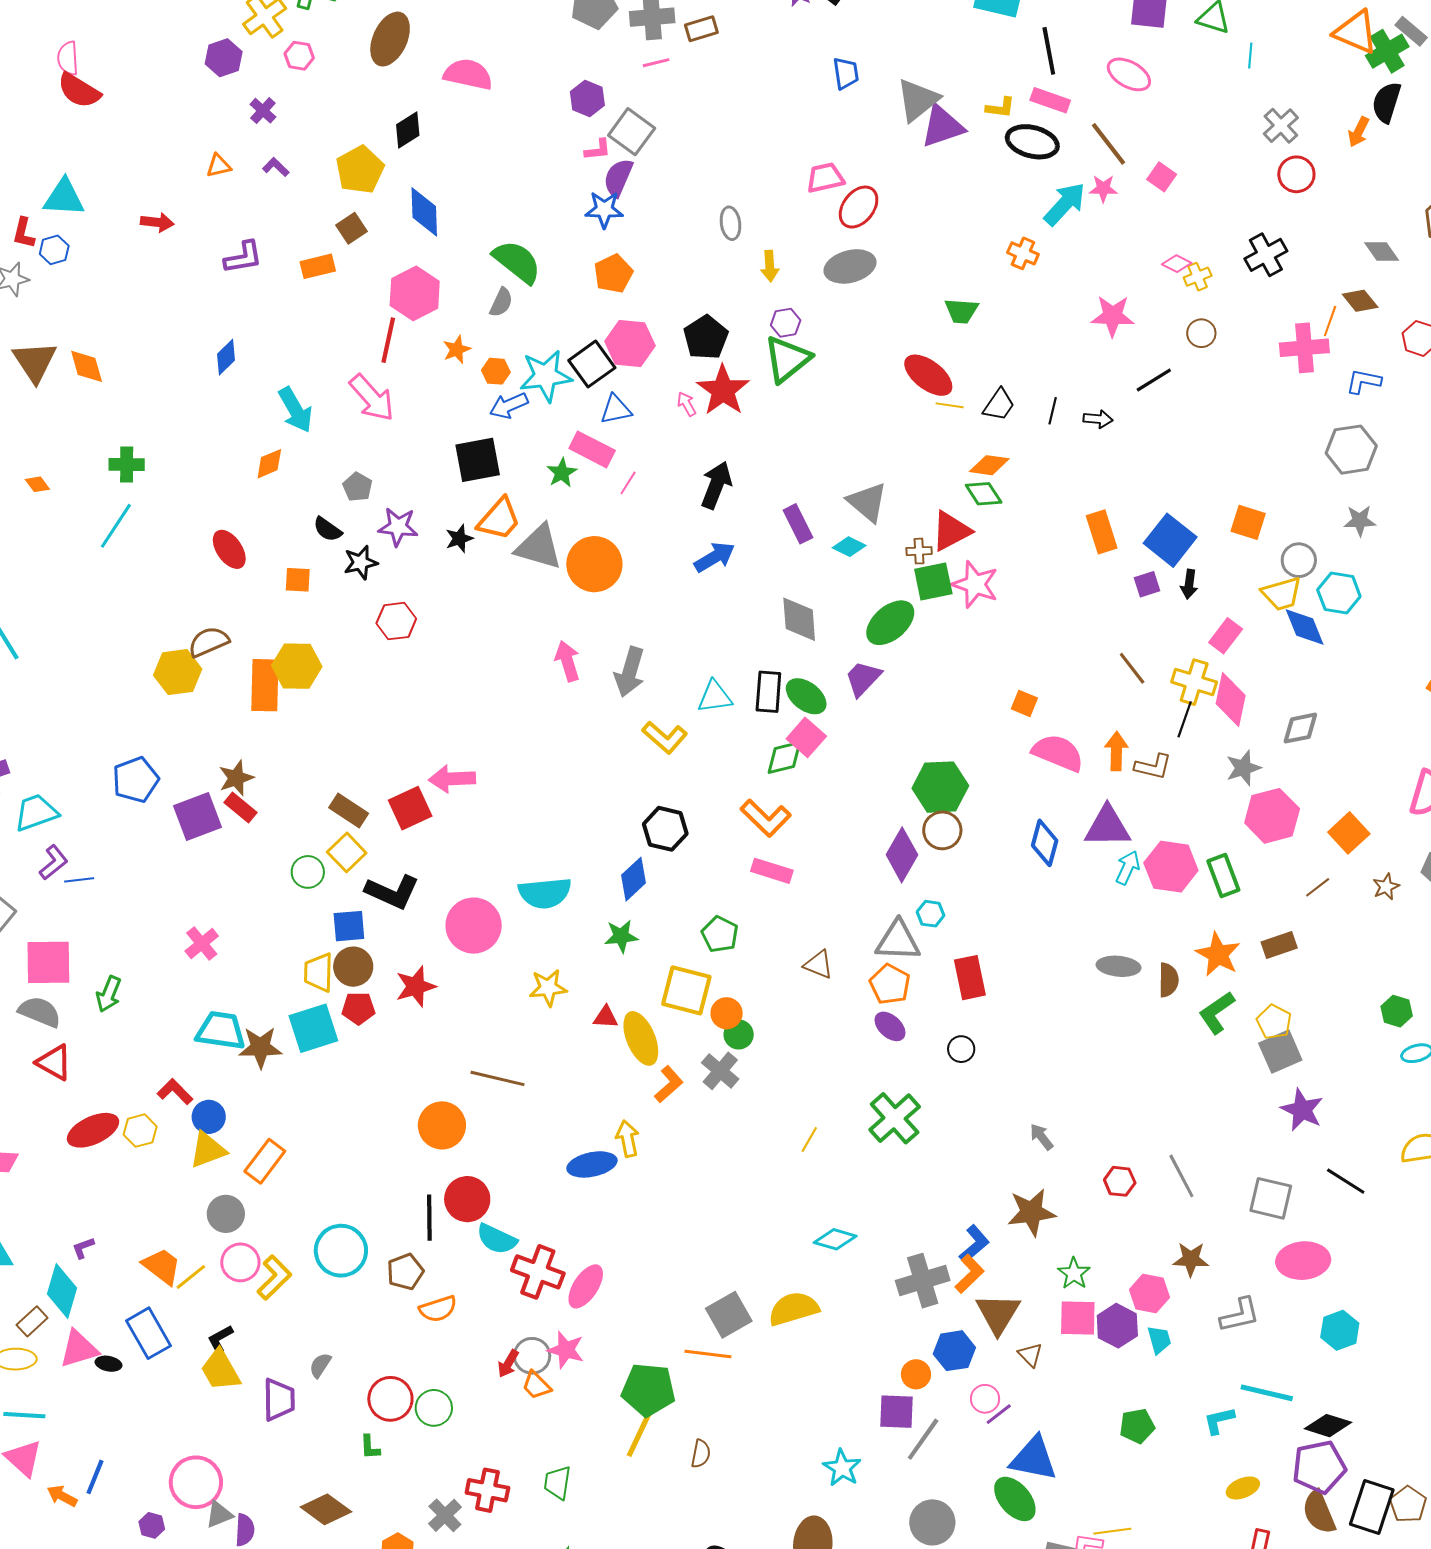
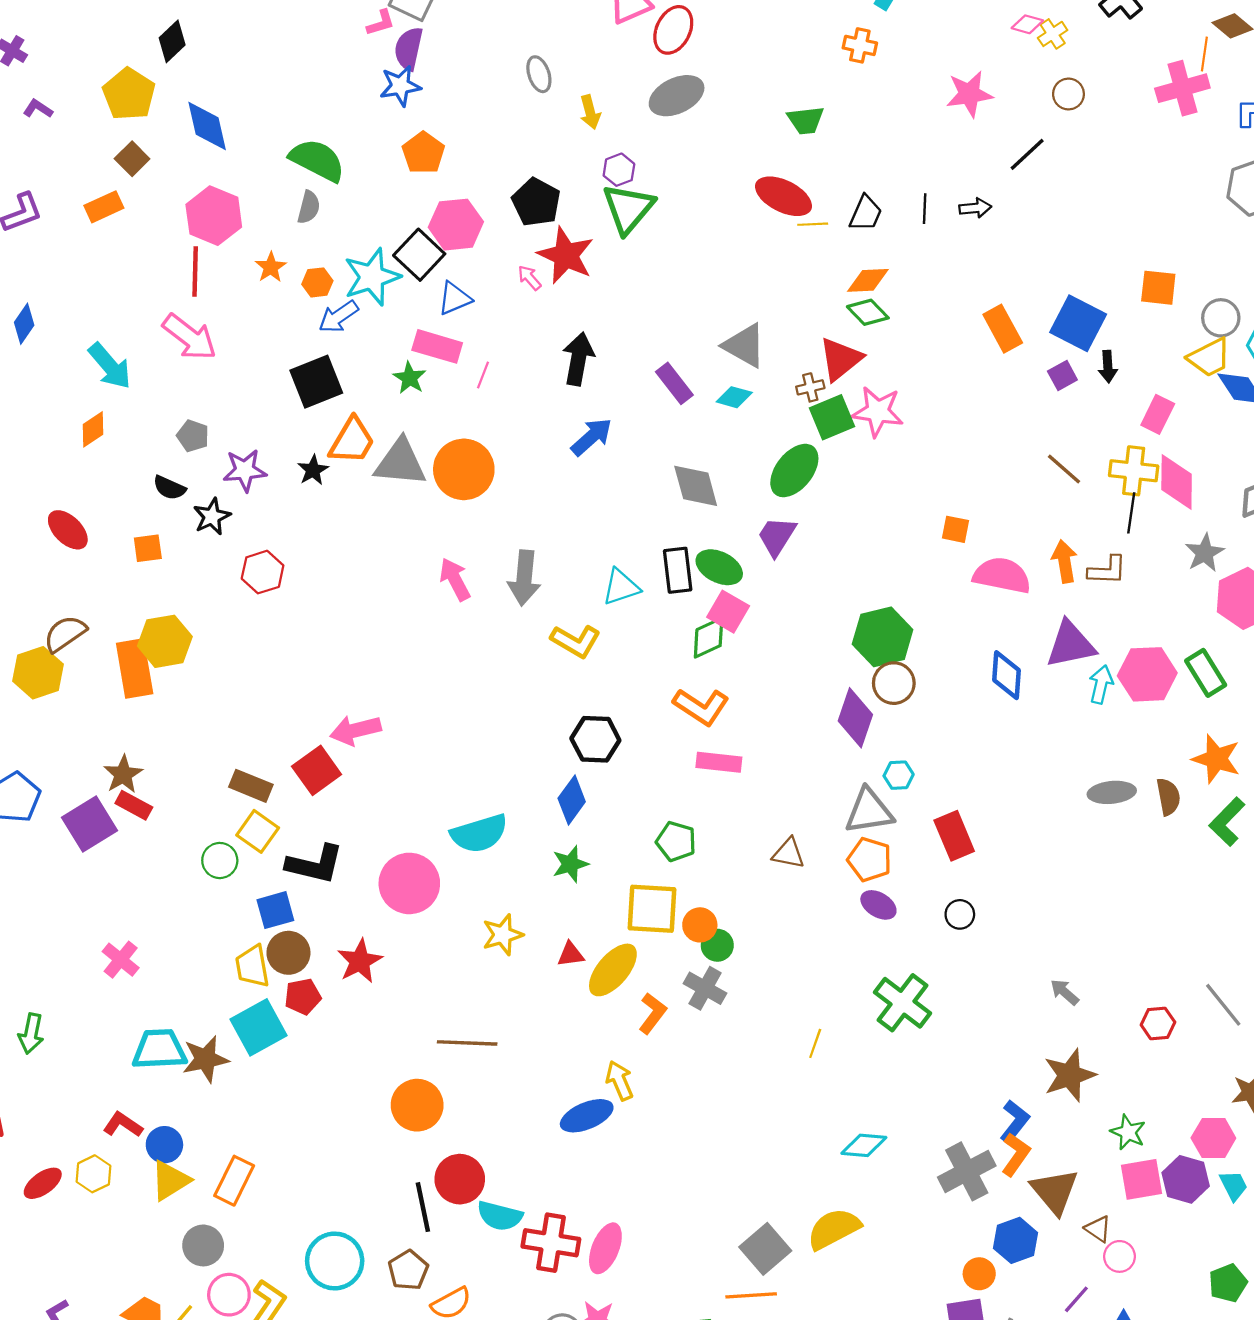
yellow ellipse: (641, 1038) -> (613, 970), turned 74
red ellipse: (93, 1130) -> (43, 1183), size x0.7
pink circle: (985, 1399) -> (1120, 1256), moved

